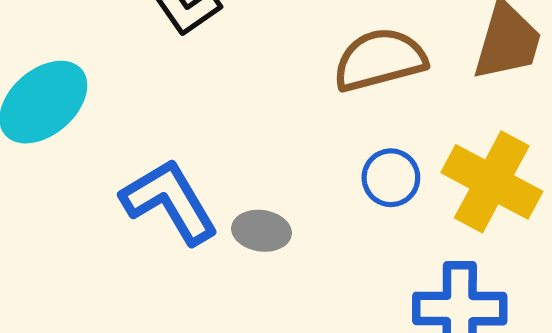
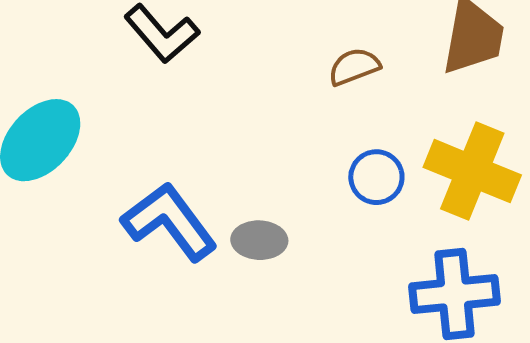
brown semicircle: (380, 60) -> (354, 67), size x0.6

